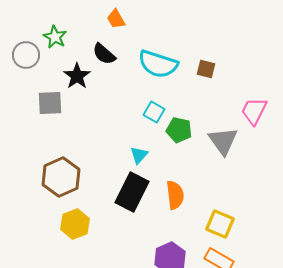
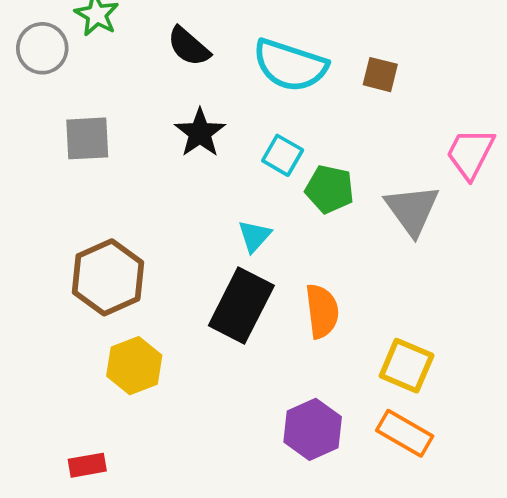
black star: (77, 76) -> (200, 133), moved

